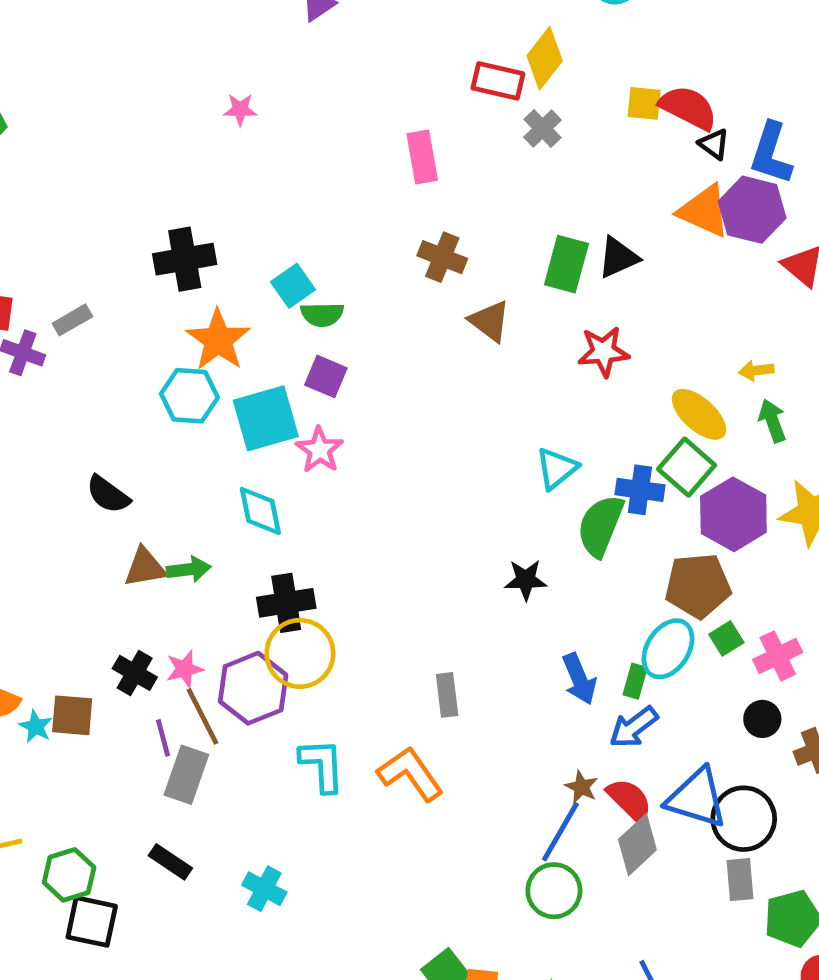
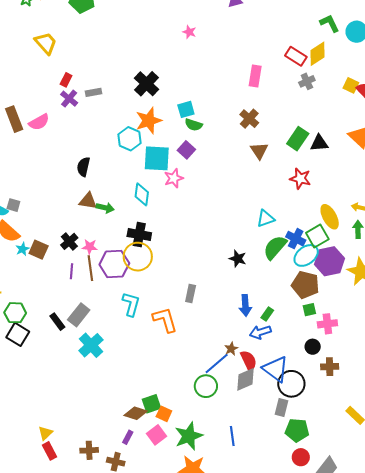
black cross: (185, 259) -> (146, 84), turned 35
black semicircle: (108, 494) -> (83, 167), turned 48
cyan ellipse: (668, 649) -> (306, 255), moved
gray rectangle: (186, 775) -> (79, 315), moved
cyan cross: (264, 889) -> (91, 345), size x1.4

